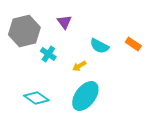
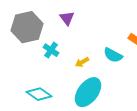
cyan semicircle: (99, 46) -> (113, 55), moved

